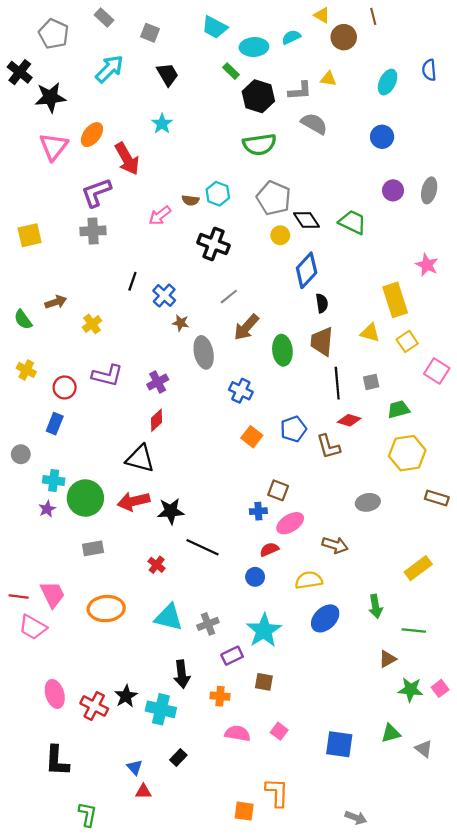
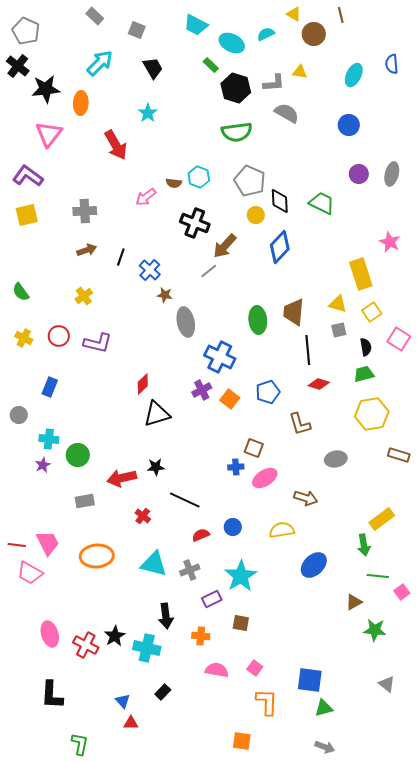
gray pentagon: (54, 34) -> (26, 31), moved
cyan ellipse: (254, 47) -> (232, 43), turned 30
orange ellipse: (92, 135) -> (81, 103), moved, turned -35
purple L-shape: (96, 193) -> (28, 176), moved, turned 56
black diamond: (307, 220) -> (280, 201), turned 30
brown arrow: (56, 302) -> (87, 250), moved
black semicircle: (322, 303) -> (366, 347), moved
brown arrow: (246, 327) -> (225, 246), moved
purple cross: (158, 382) -> (202, 390), moved
gray square: (371, 382) -> (339, 330), moved
red circle: (65, 387) -> (59, 336), moved
blue cross: (241, 391) -> (220, 357), size x1.4
brown L-shape: (328, 447) -> (300, 424), moved
black triangle: (140, 459) -> (157, 414), moved, turned -32
green circle: (85, 498) -> (78, 455), size x0.7
red arrow: (134, 501) -> (122, 478), moved
black star: (171, 511) -> (156, 467), size x0.7
red semicircle: (269, 549) -> (201, 535), moved
green arrow: (375, 606) -> (364, 545), moved
blue ellipse: (325, 618) -> (314, 565), moved
pink square: (440, 688) -> (402, 592), moved
green triangle: (391, 733) -> (324, 708), moved
orange L-shape: (277, 792) -> (267, 702), moved
orange square: (244, 811) -> (242, 741), moved

